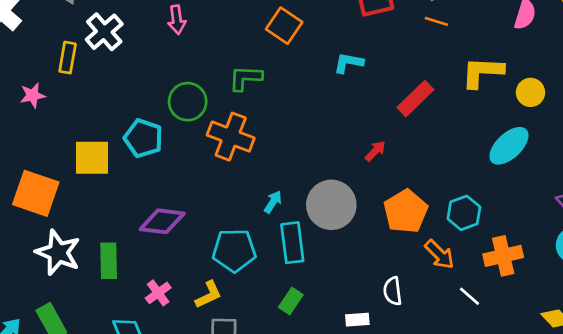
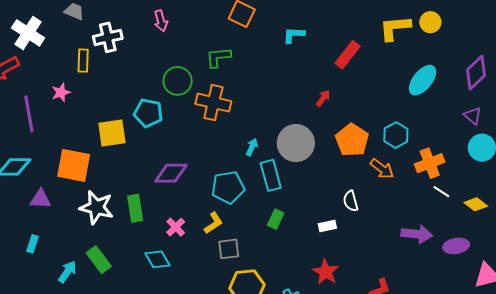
white cross: (104, 32) -> (108, 37), turned 36
yellow circle: (530, 92) -> (430, 22), moved
white line: (469, 296) -> (441, 192), moved

